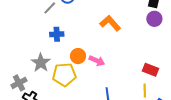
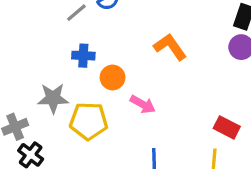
orange circle: (78, 56) -> (113, 77), moved
gray star: (41, 63) -> (53, 98), turned 30

